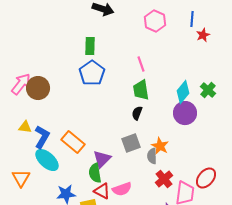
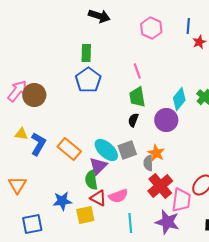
purple circle: (185, 113) -> (166, 120), moved
cyan ellipse: (47, 160) -> (106, 150), moved
red cross: (164, 179) -> (160, 186), size x1.4

